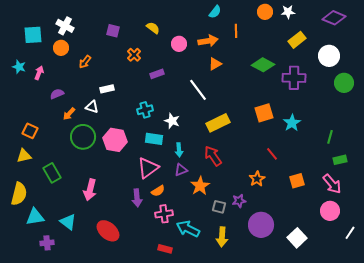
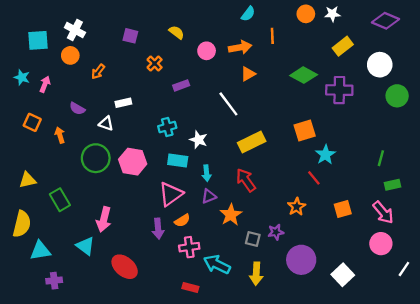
purple semicircle: (57, 94) -> (77, 109), moved, turned -128
orange arrow: (69, 114) -> (60, 135), moved, turned 120
cyan star: (292, 123) -> (325, 155), moved
orange square: (30, 131) -> (32, 122), moved
cyan triangle: (68, 222) -> (85, 246), moved

